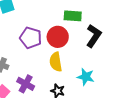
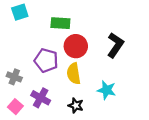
green rectangle: (73, 16) -> (60, 23), moved
purple pentagon: (31, 38) -> (46, 60), moved

